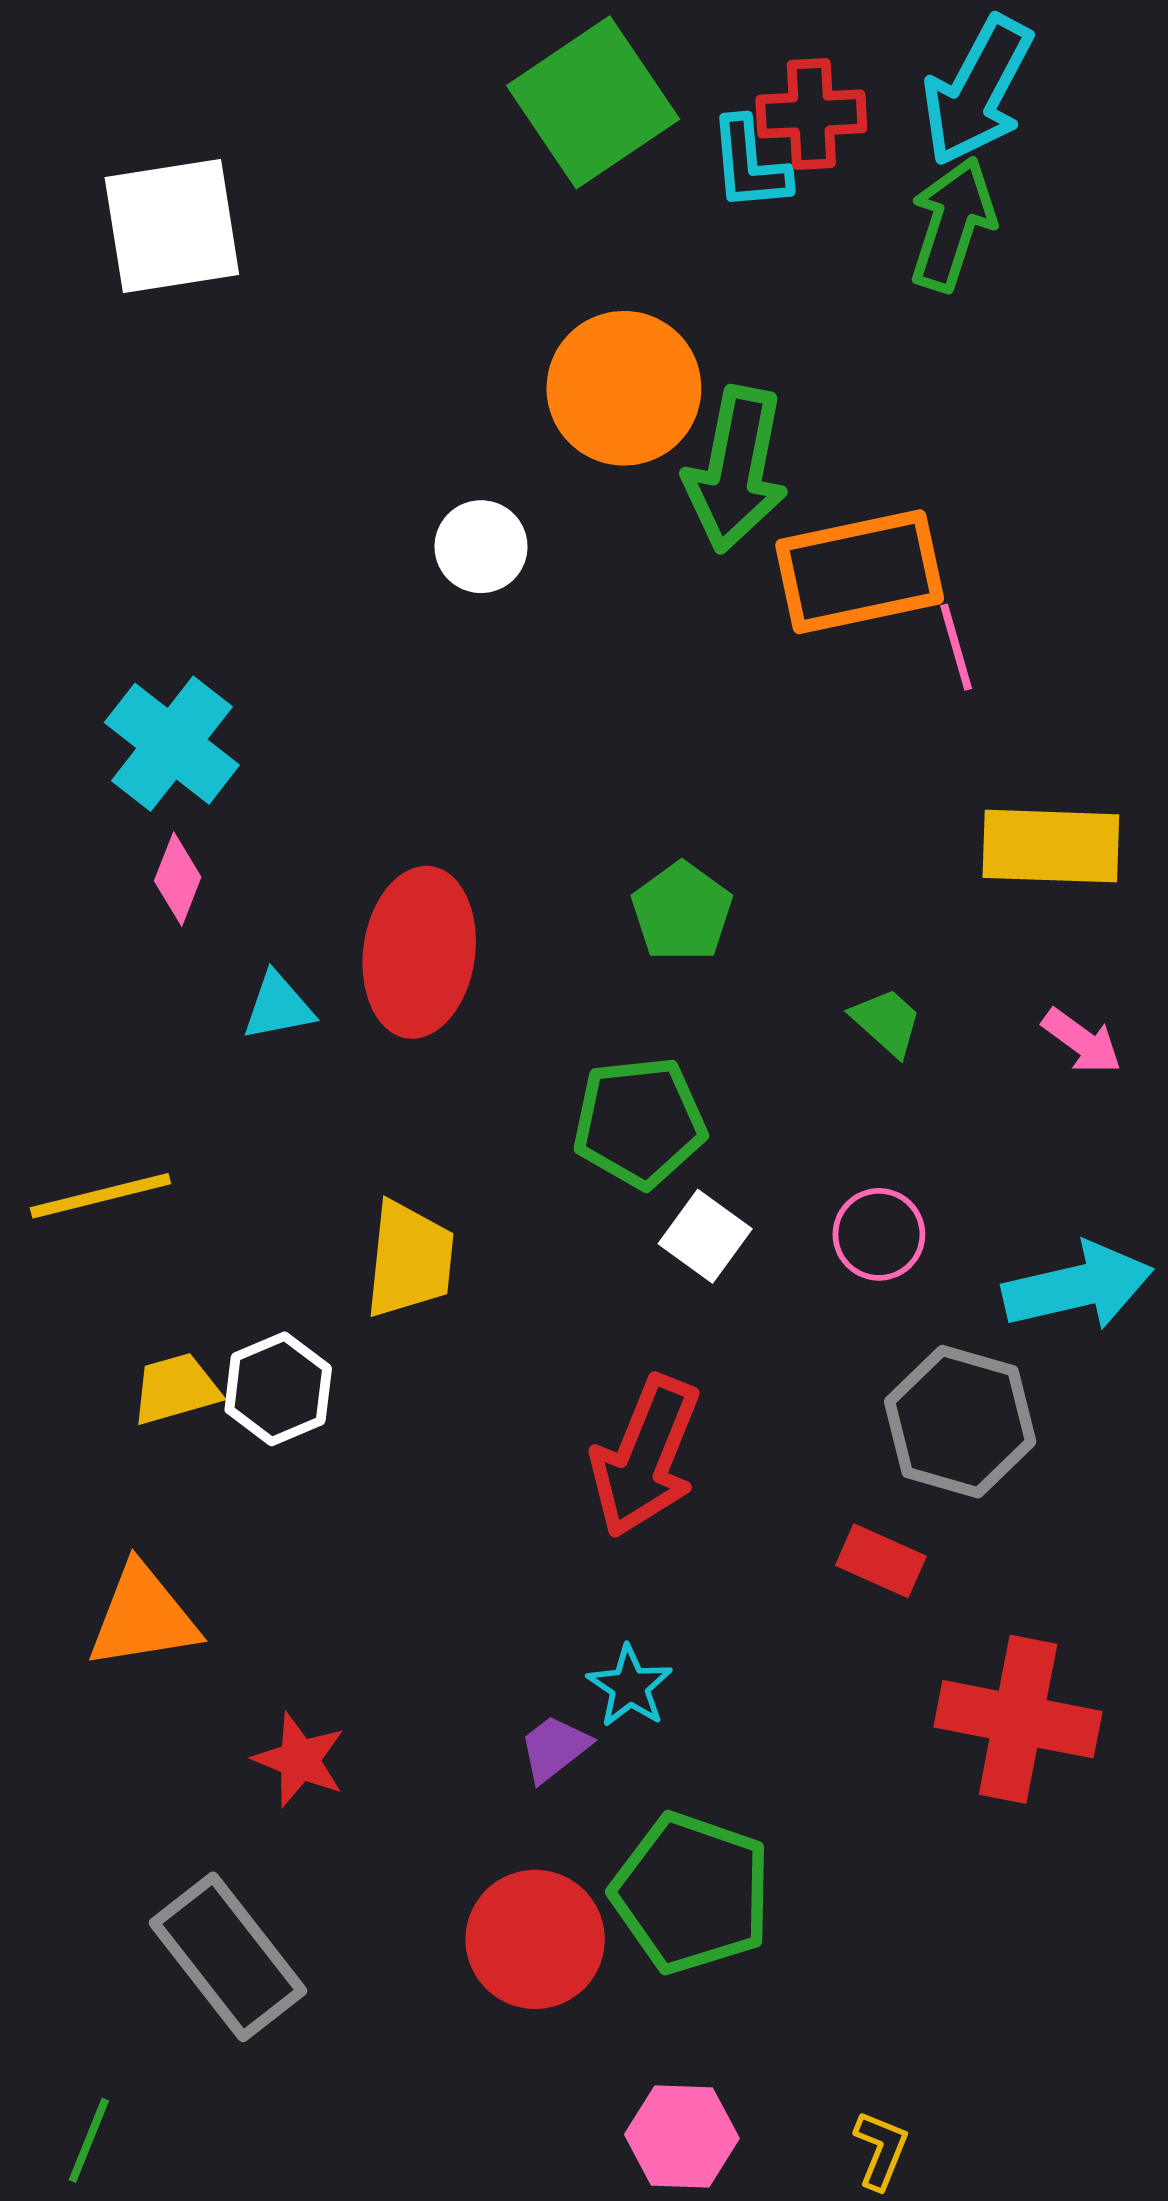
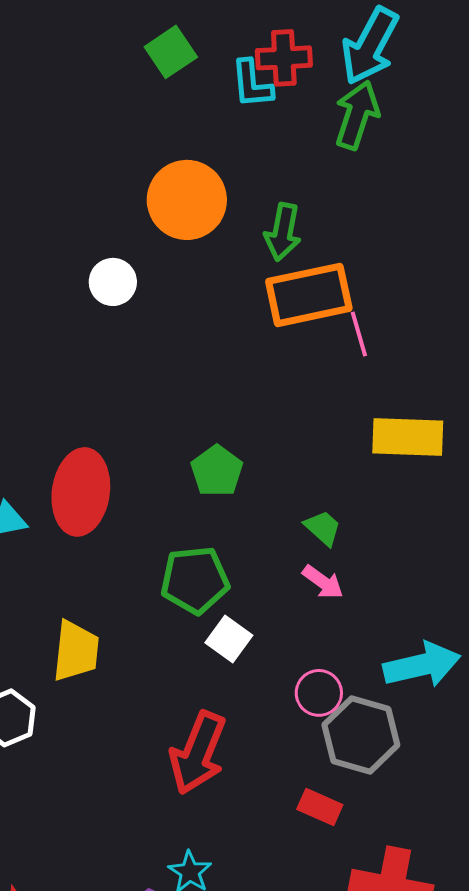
green square: (593, 102) -> (171, 52), size x0.6
green arrow: (736, 469) -> (283, 232), moved, size x0.7
pink arrow: (1082, 1041) -> (323, 582), moved
pink circle: (879, 1234) -> (319, 693), moved

